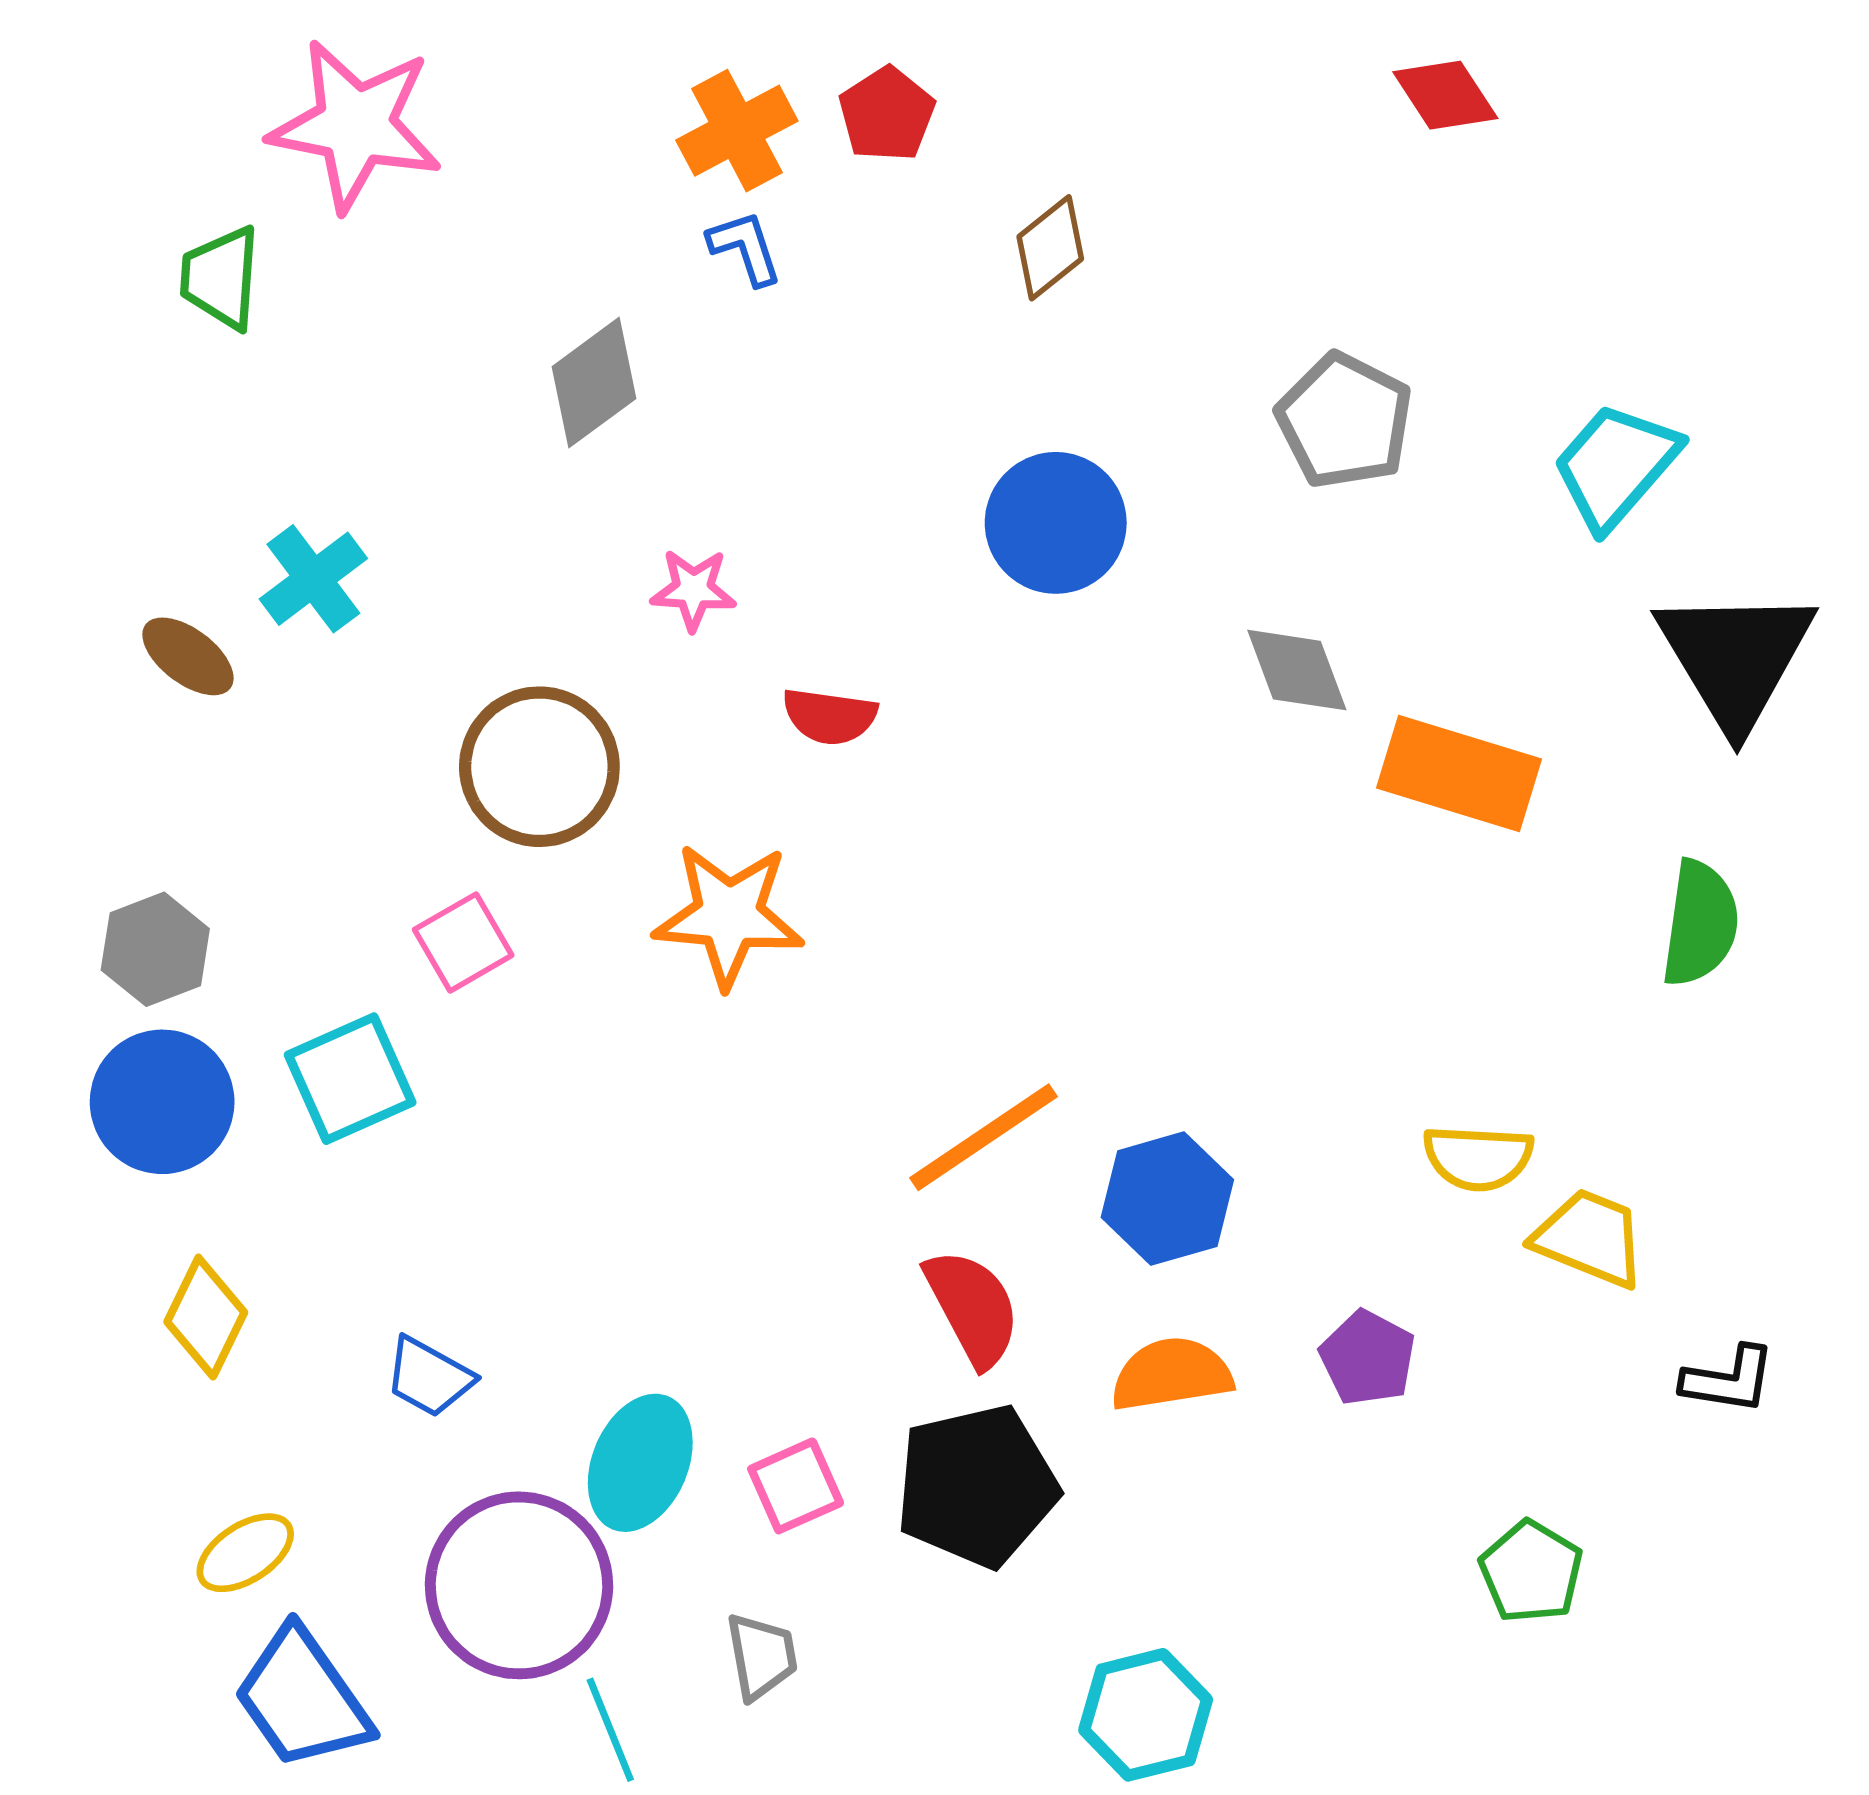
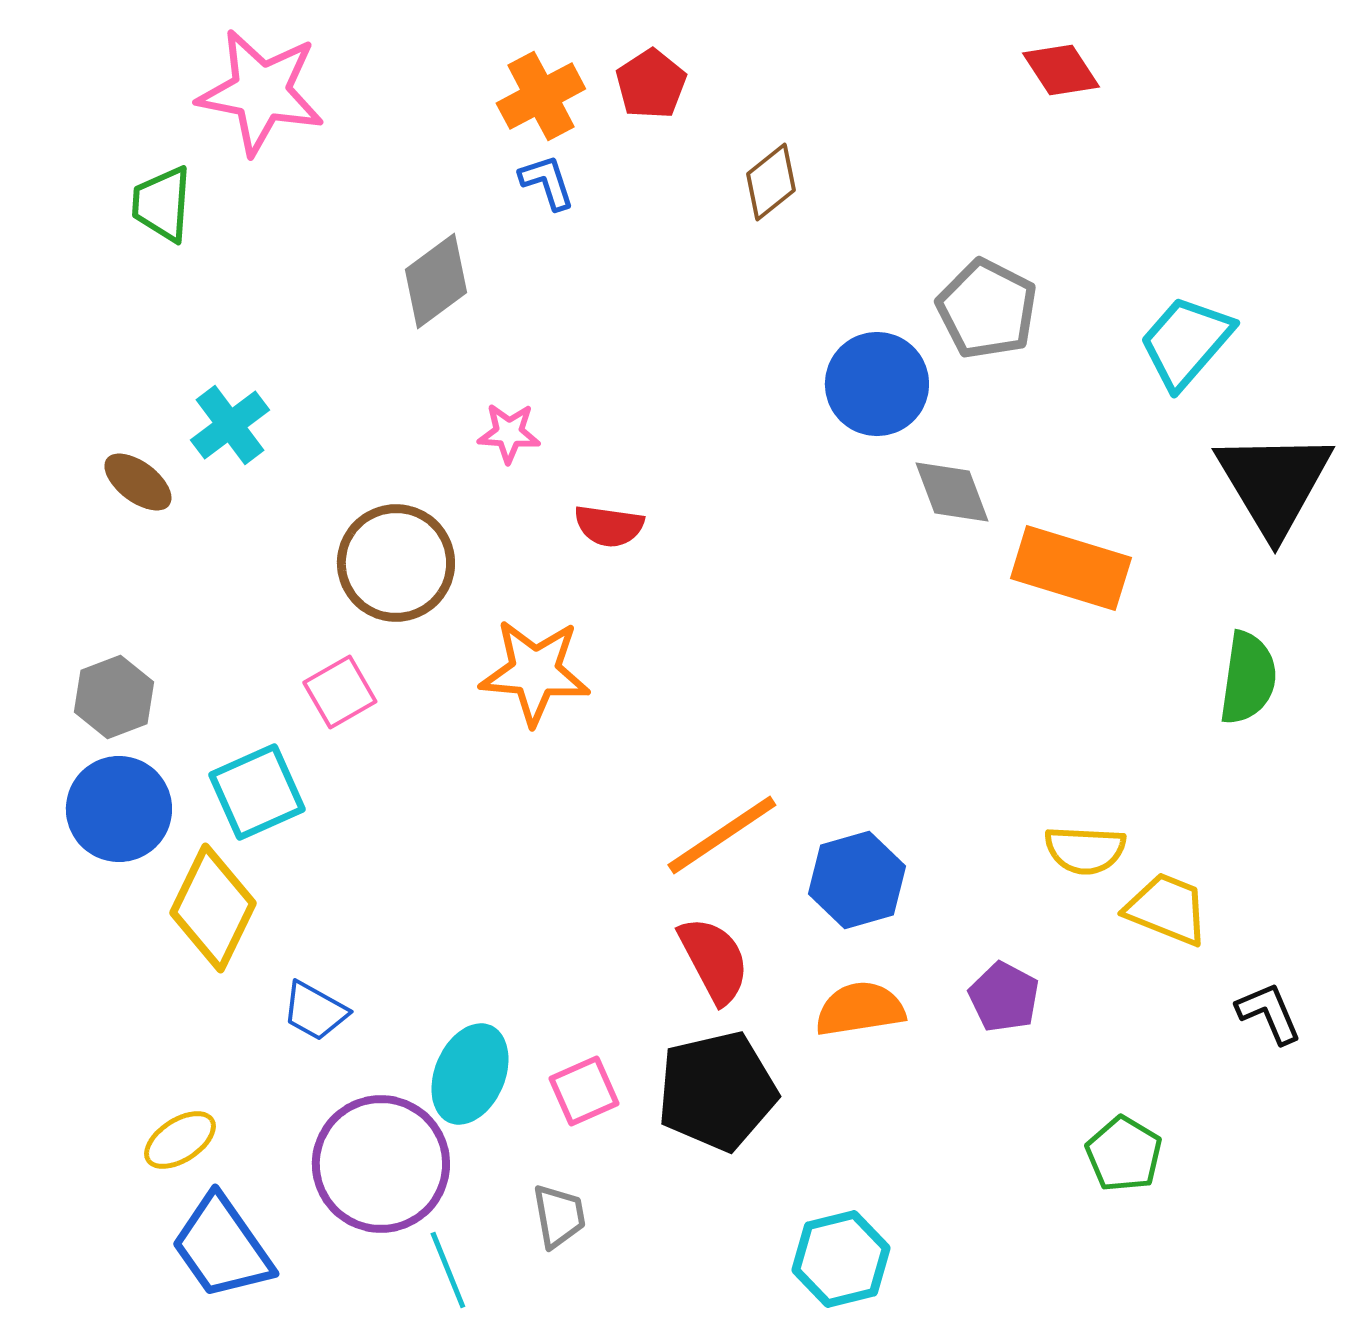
blue circle: (1056, 523) -> (877, 384), moved
yellow diamond: (206, 1317) -> (213, 908), moved, size x1.4
black L-shape: (1729, 1380) -> (1269, 1013), turned -122

